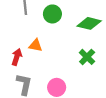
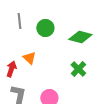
orange triangle: (36, 45) -> (29, 58), turned 32

